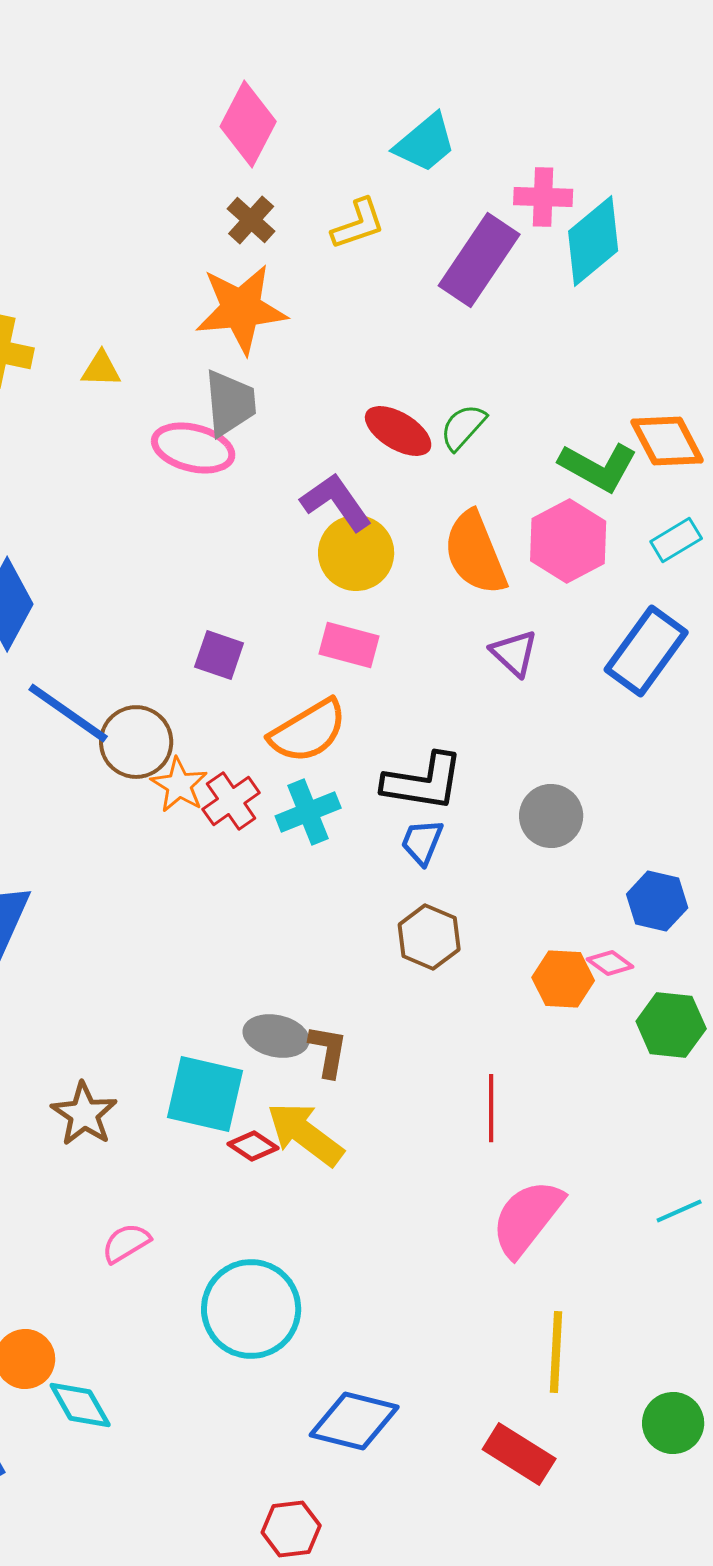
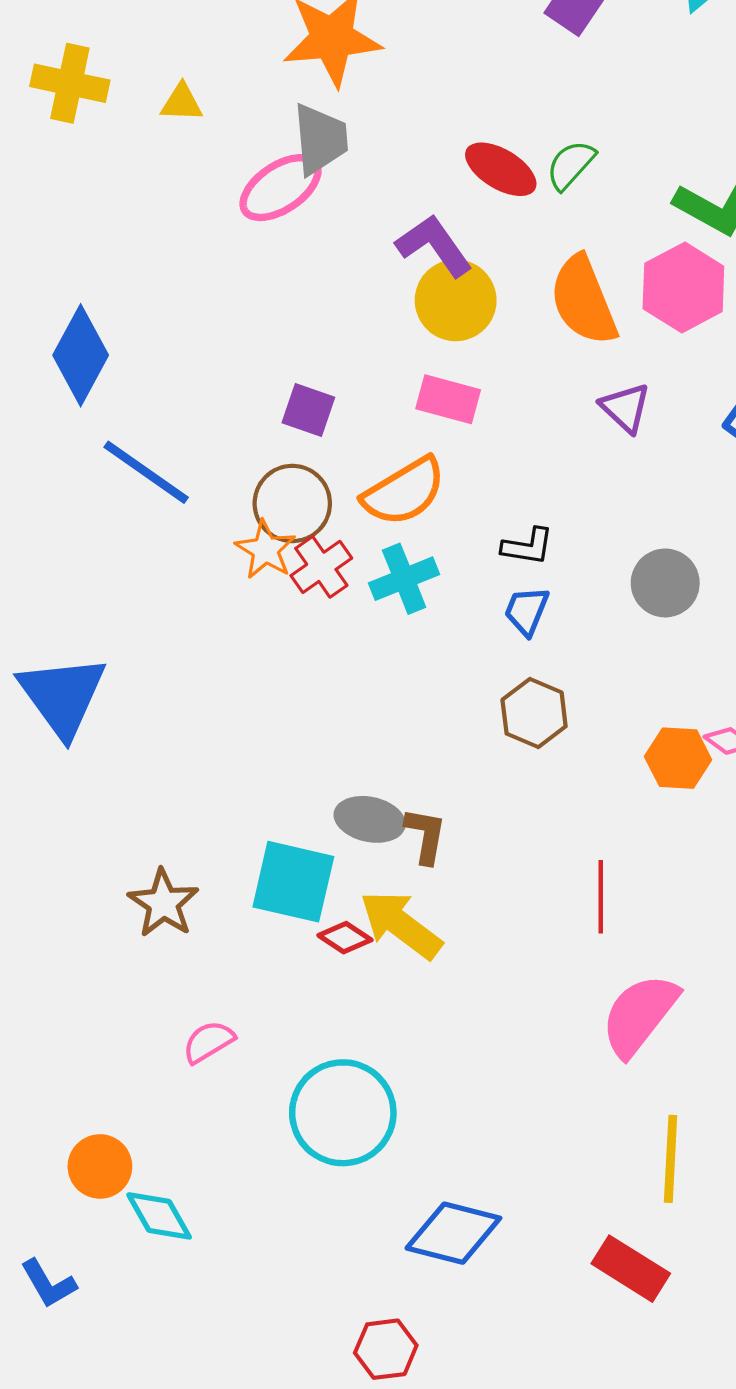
pink ellipse: (193, 448) -> (280, 188), turned -48
brown circle: (136, 742) -> (292, 503), moved
black L-shape: (423, 782) -> (528, 546), size x0.6

